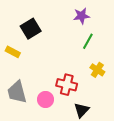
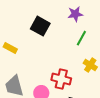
black square: (31, 29) -> (40, 26), moved, turned -30

